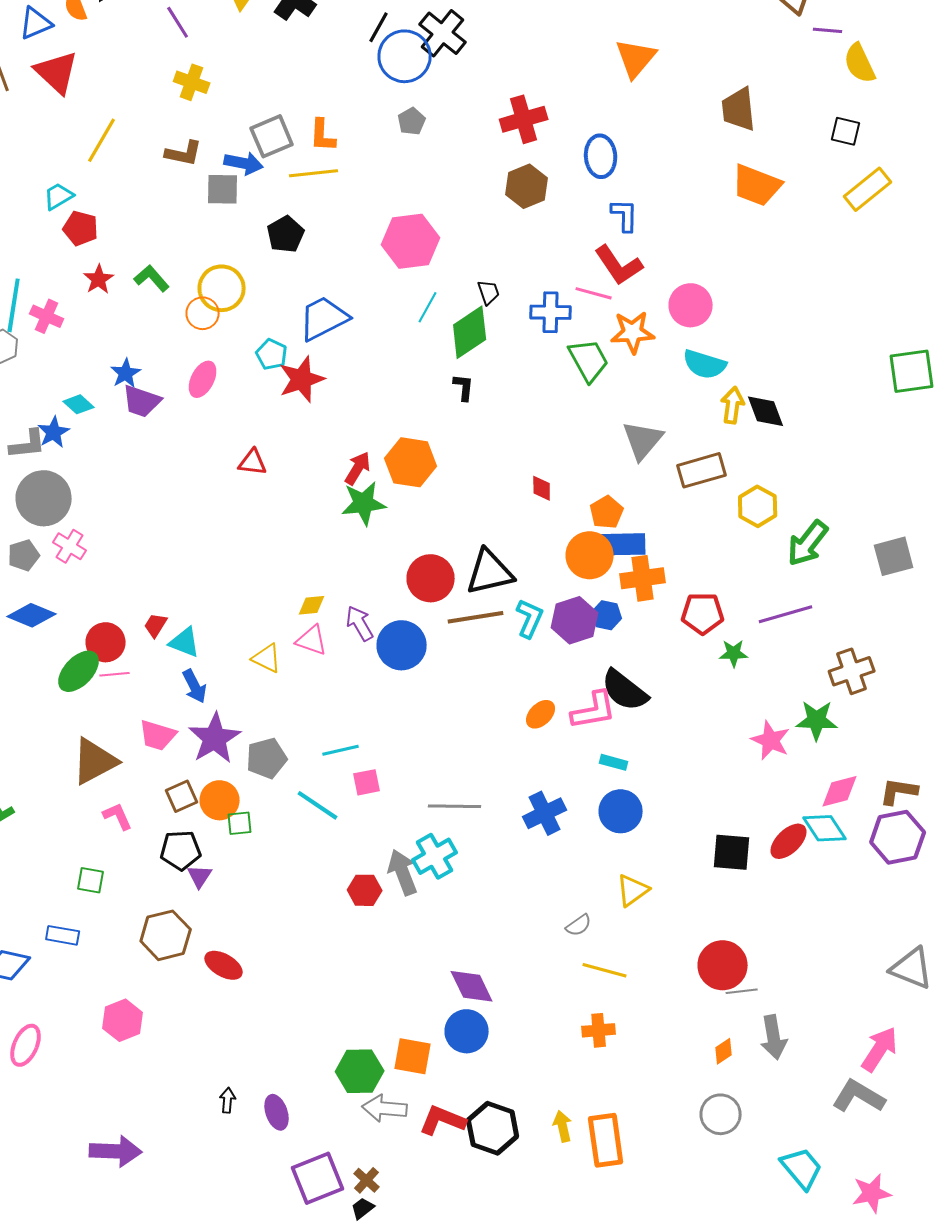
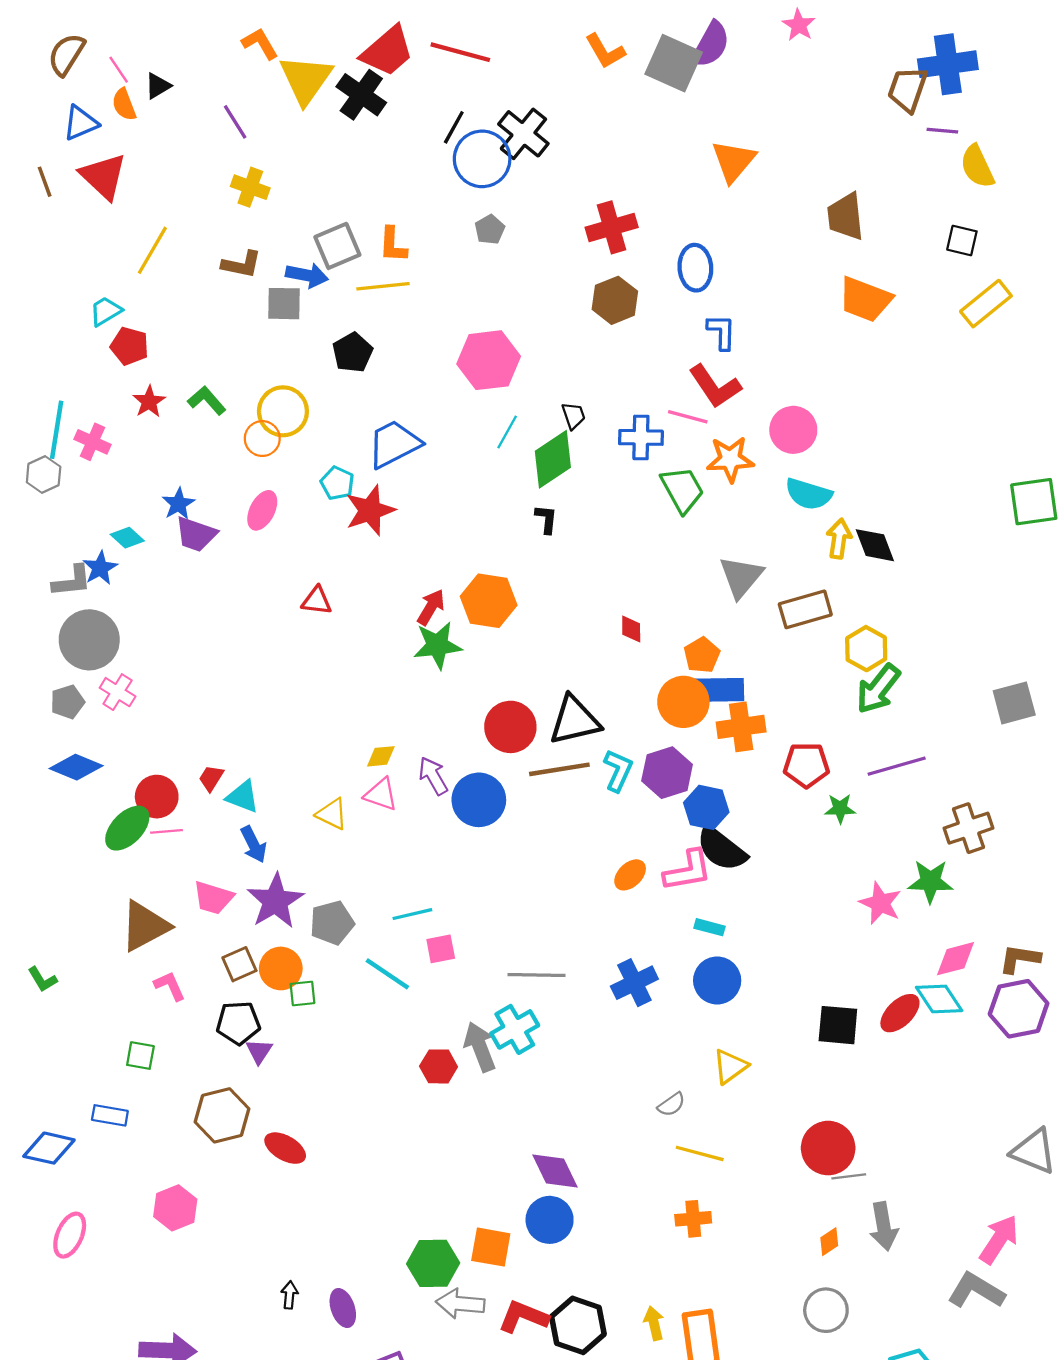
green arrow: (808, 543) -> (878, 689), moved
blue hexagon: (607, 615) -> (706, 807), moved, size x1.4

